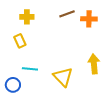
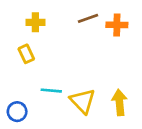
yellow arrow: (94, 64) -> (119, 102), moved
cyan line: (30, 69) -> (51, 91), moved

